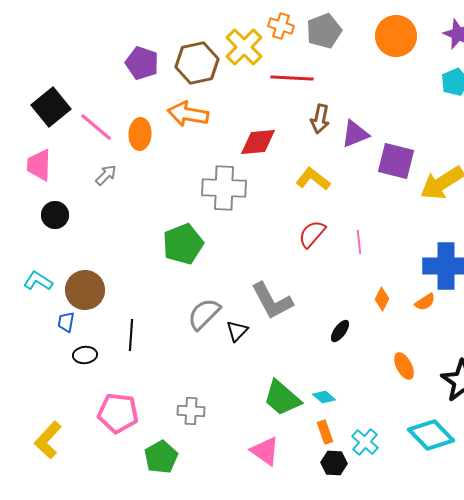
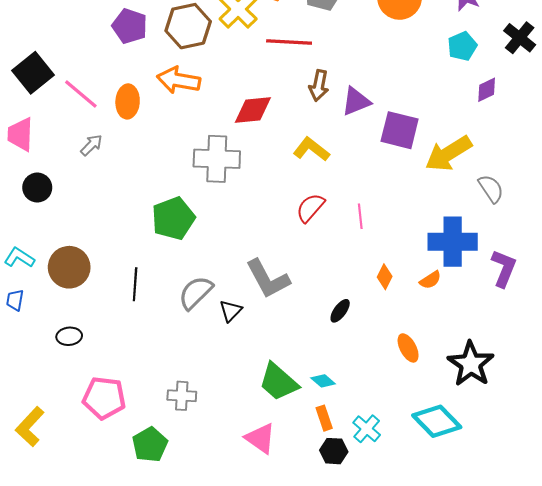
blue trapezoid: (66, 322) -> (15, 300), moved
black line: (131, 335) -> (135, 284), moved

